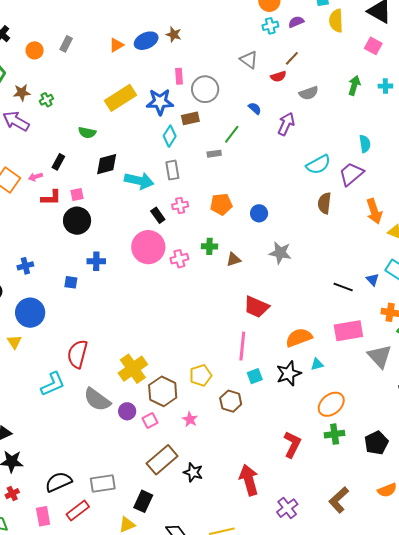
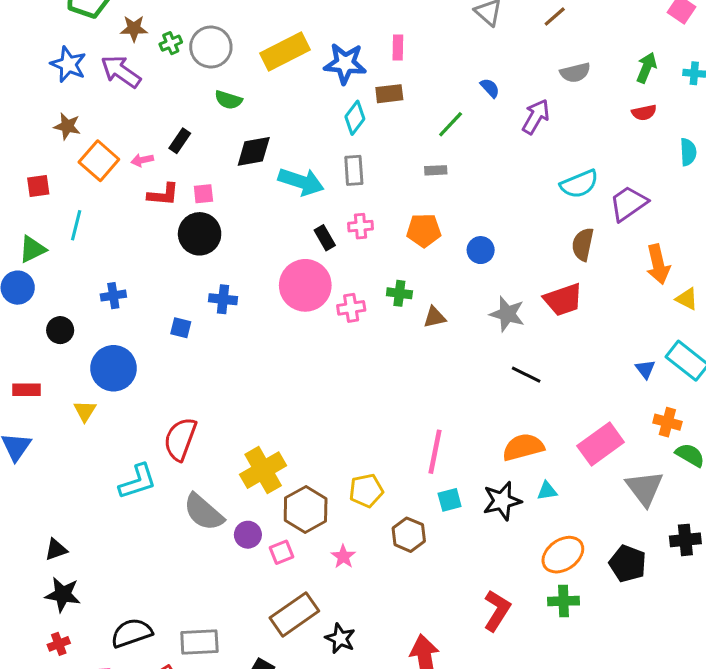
pink rectangle: (179, 76) -> (398, 48), moved
red semicircle: (278, 76) -> (644, 113), moved
gray circle: (205, 89) -> (211, 47), moved
cyan semicircle: (365, 144) -> (688, 152), moved
gray rectangle: (214, 154) -> (436, 170), moved
black line: (343, 287) -> (526, 375), moved
red trapezoid: (256, 307) -> (563, 300), moved, turned -48
pink rectangle: (348, 331) -> (601, 444), turned -32
black pentagon: (376, 443) -> (628, 564), moved, turned -30

